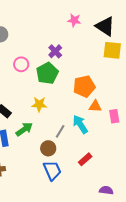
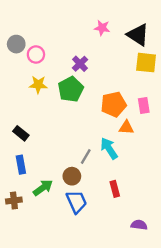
pink circle: (21, 64) -> (36, 54), moved
yellow star: (39, 104) -> (38, 85), moved
pink rectangle: (114, 116) -> (144, 105), moved
green arrow: (24, 129) -> (43, 188), moved
red rectangle: (85, 159) -> (115, 189), turned -64

